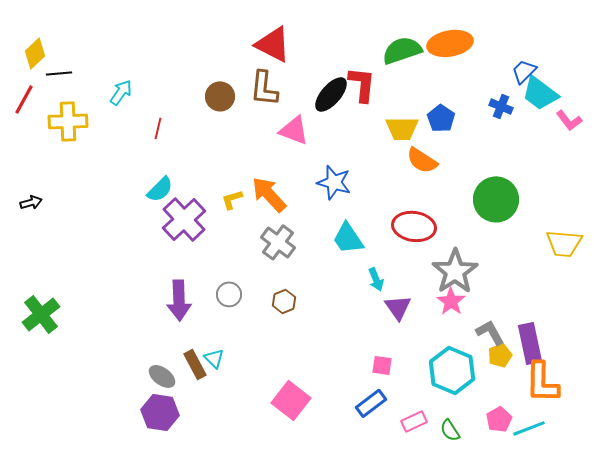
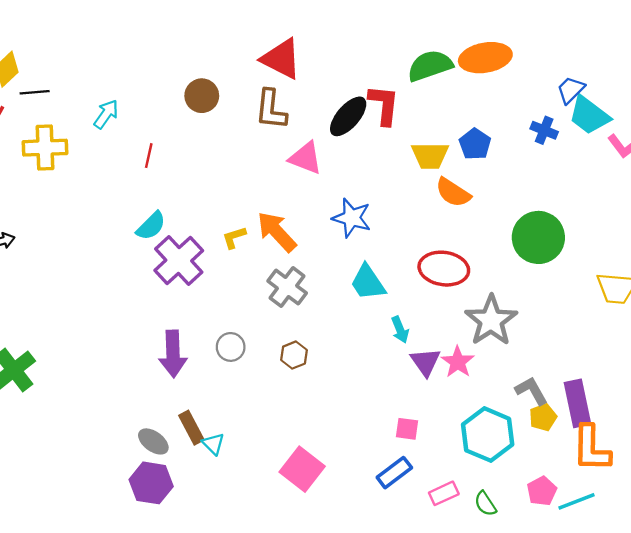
brown circle: (220, 96) -> (202, 96), moved
pink star: (451, 301) -> (458, 362), moved
cyan triangle: (214, 358) -> (213, 444), moved

